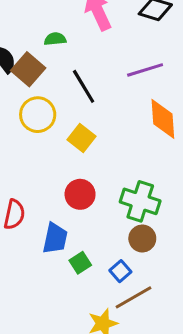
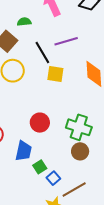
purple line: (145, 70) -> (66, 41), moved
yellow square: (81, 138) -> (55, 74), moved, turned -30
blue square: (120, 271) -> (53, 178), moved

